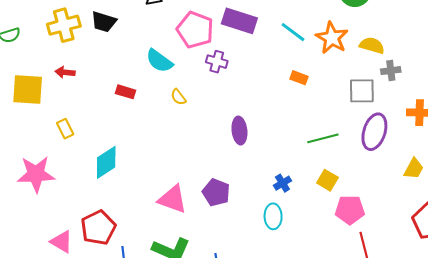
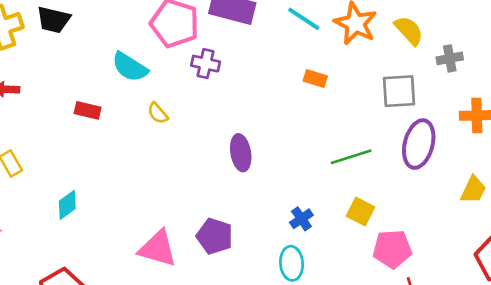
yellow semicircle: (372, 45) -> (409, 31), turned 35
gray cross: (391, 71) -> (450, 58), moved
cyan diamond: (106, 162) -> (67, 205), size x0.7

